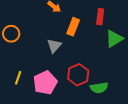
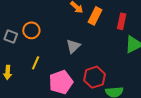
orange rectangle: (73, 27) -> (95, 16), moved
yellow line: (18, 78) -> (36, 63), moved

